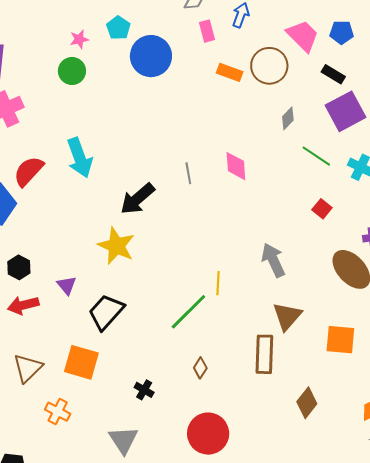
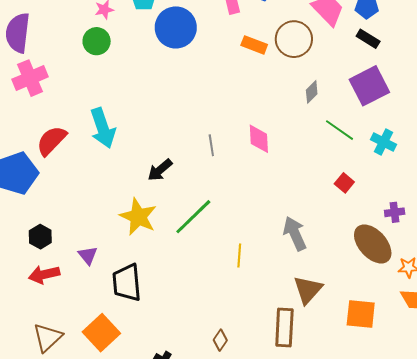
black rectangle: (333, 74) -> (368, 39), moved
black arrow: (137, 199) -> (160, 170), size x0.7
black trapezoid: (106, 312) -> (127, 283), turned -48
green line: (188, 312) -> (193, 217), moved
orange square: (81, 362) -> (101, 333), turned 30

